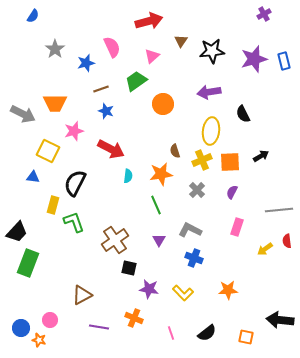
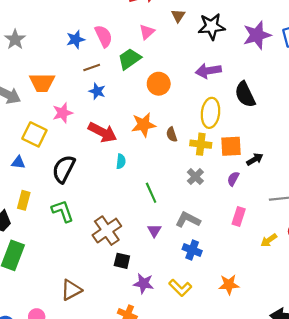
pink semicircle: (112, 47) -> (104, 36), moved
gray star: (55, 49) -> (15, 39), moved
black semicircle: (243, 114) -> (245, 94), size x1.4
black arrow: (261, 156) -> (255, 159), moved
yellow cross: (202, 160) -> (201, 144), turned 30
orange star: (161, 174) -> (144, 125), moved
yellow rectangle: (53, 205) -> (24, 200), moved

